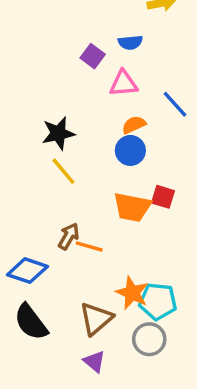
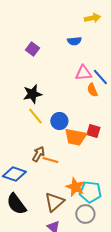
purple square: (93, 56) -> (32, 49), moved
pink triangle: (124, 84) -> (83, 73), moved
orange semicircle: (134, 125) -> (92, 90), moved, turned -88
blue circle: (130, 150) -> (59, 121), moved

